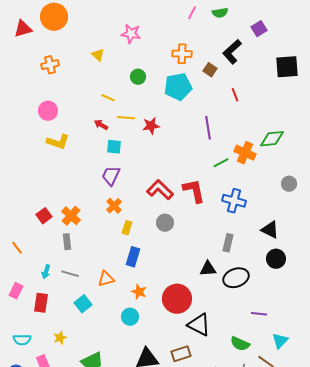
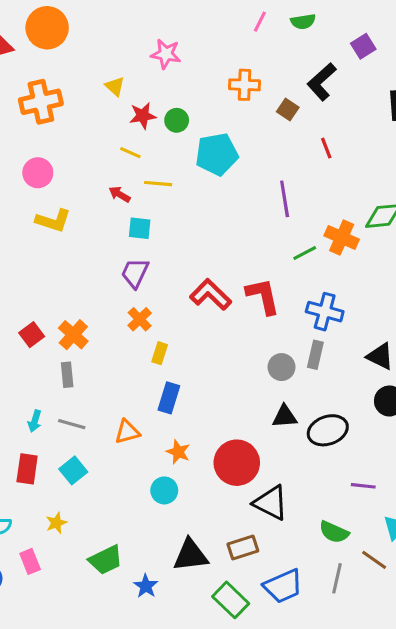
orange cross: (50, 65) -> (41, 102), size x1.5
cyan pentagon: (178, 87) -> (217, 154), moved
red star: (151, 126) -> (143, 116), moved
gray circle: (165, 223) -> (282, 367), moved
gray rectangle: (228, 243) -> (315, 355), moved
cyan square: (83, 304) -> (73, 470), moved

